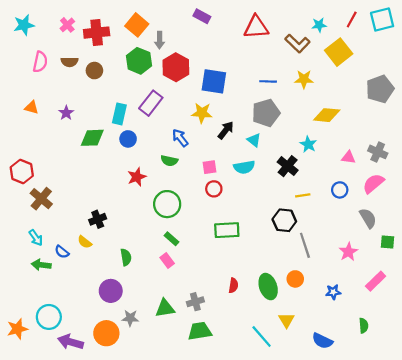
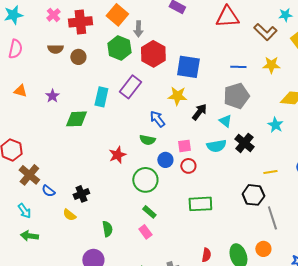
pink semicircle: (40, 62) -> (15, 49), moved
blue circle: (128, 139) -> (165, 160), moved
black cross: (288, 166) -> (244, 143), moved
blue semicircle: (62, 252) -> (48, 191), moved

